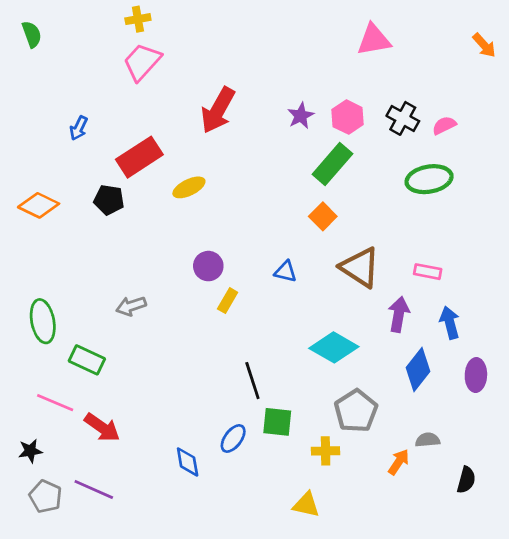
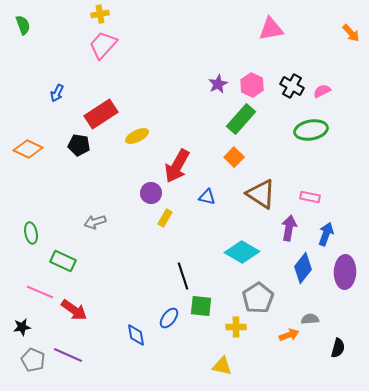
red arrow: (218, 110) -> (177, 166), moved
green ellipse: (43, 321) -> (31, 233), size x0.7
blue arrow: (450, 323) -> (326, 234), turned 35
purple ellipse: (476, 375) -> (345, 272), size x1.4
orange arrow: (399, 462) -> (289, 335), turned 36

